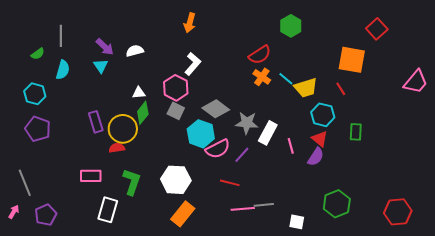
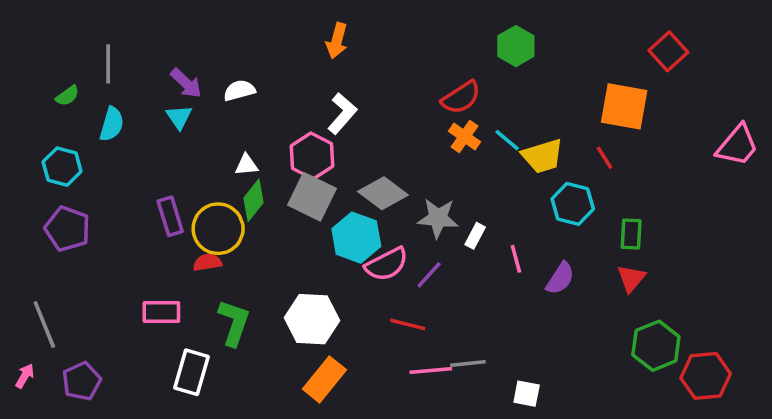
gray square: (176, 111) -> (312, 197), size x1.5
white rectangle: (268, 133) -> (475, 236), size x0.6
red triangle: (320, 139) -> (631, 278), moved, turned 30
green hexagon: (337, 204) -> (656, 346), moved

